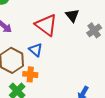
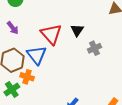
blue triangle: (36, 50) -> (37, 55), size x1.5

